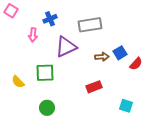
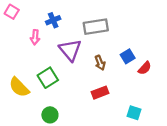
purple triangle: (66, 47) -> (70, 50), turned -45
brown arrow: (102, 57) -> (100, 63), moved, turned 72
green square: (45, 73) -> (48, 78), turned -30
yellow semicircle: (18, 82) -> (19, 87), size x1.5

